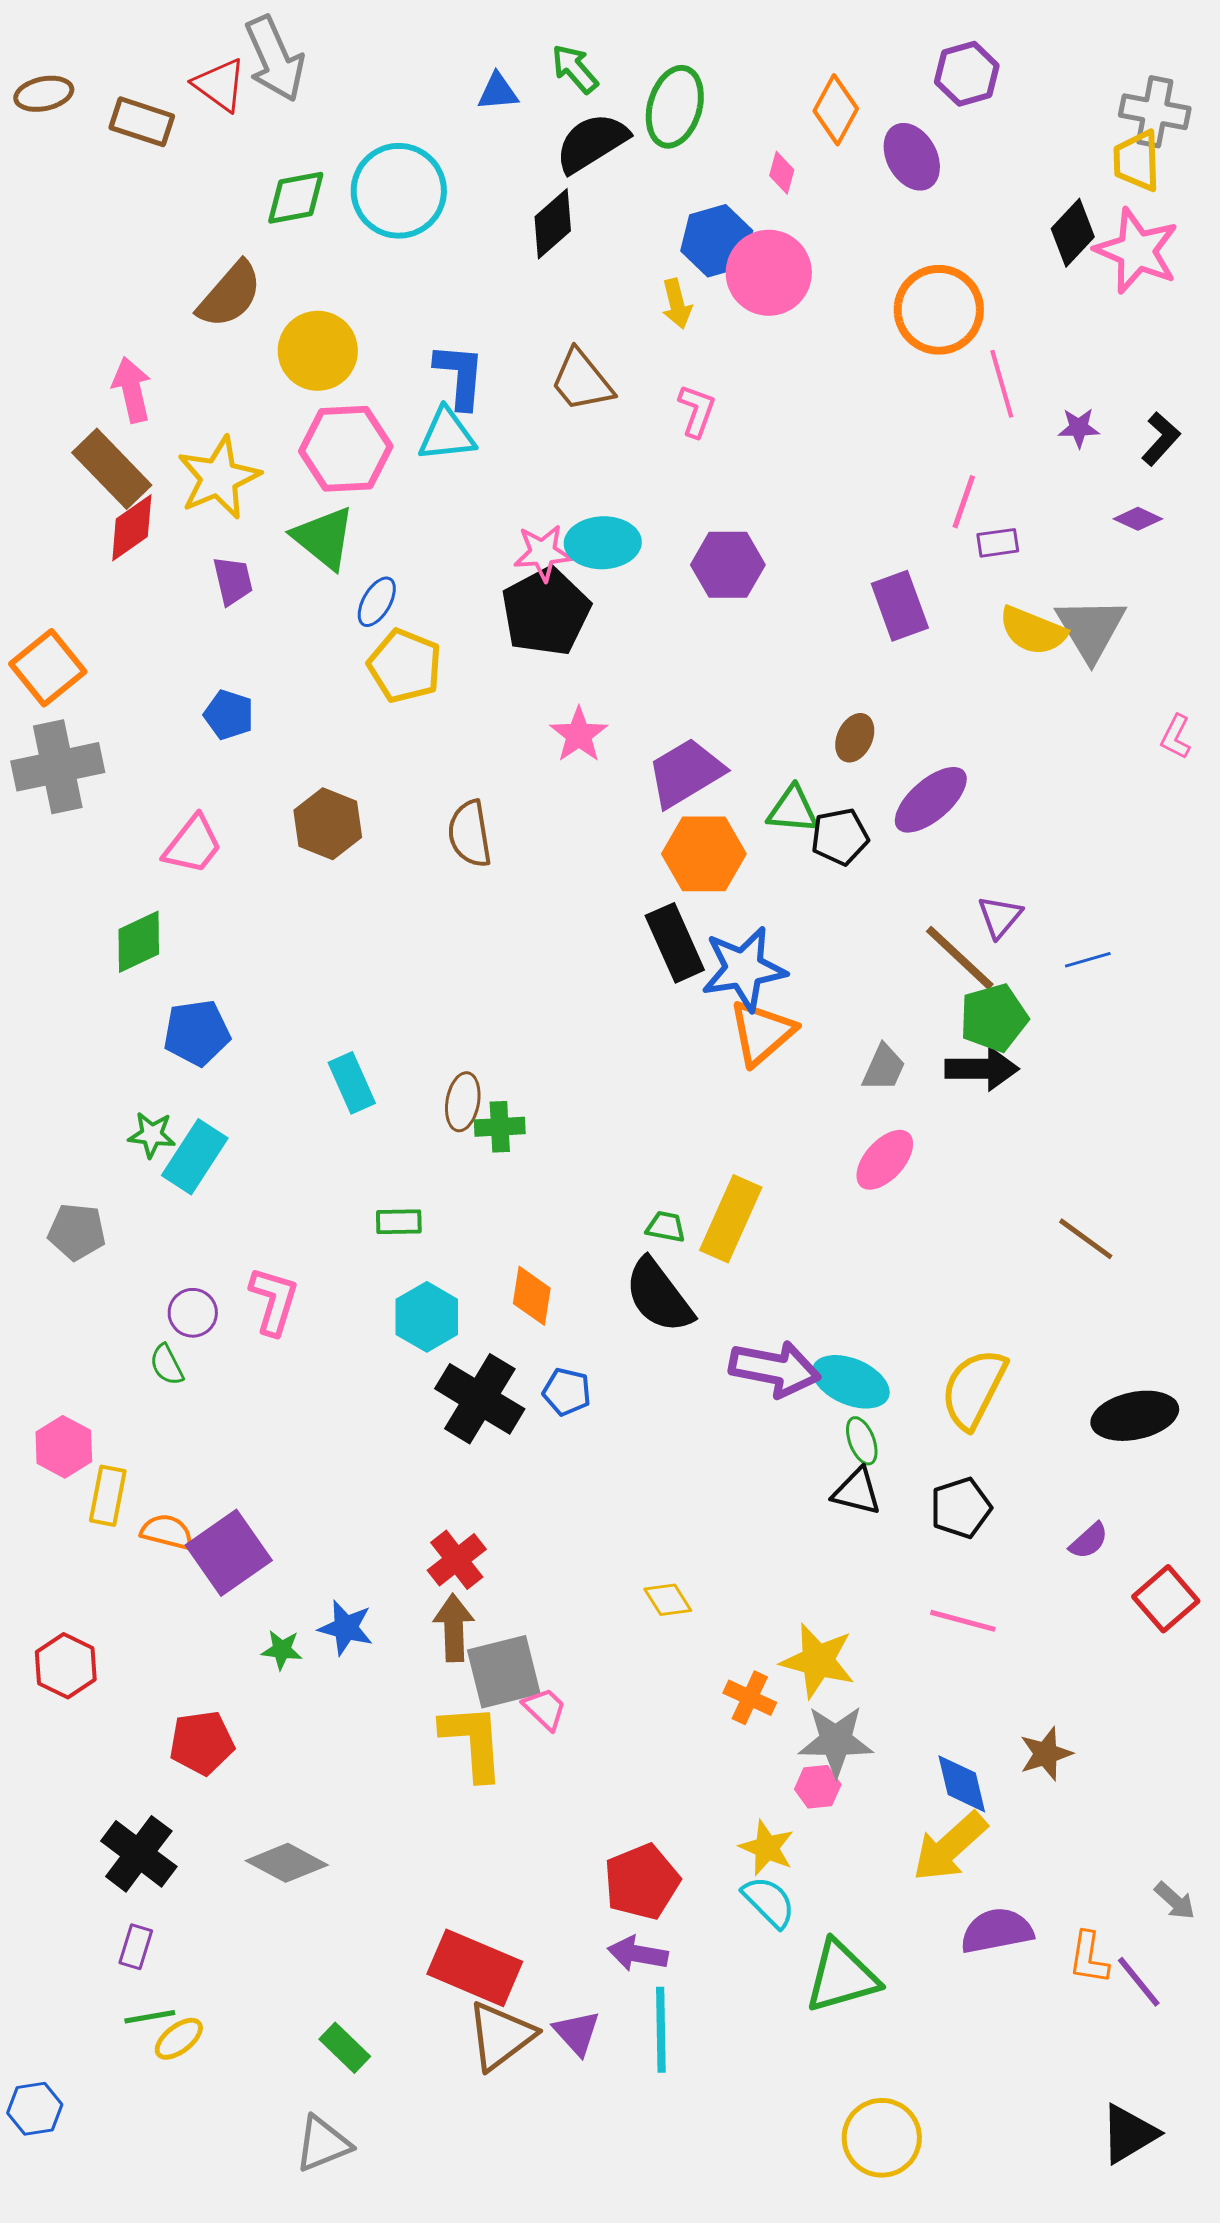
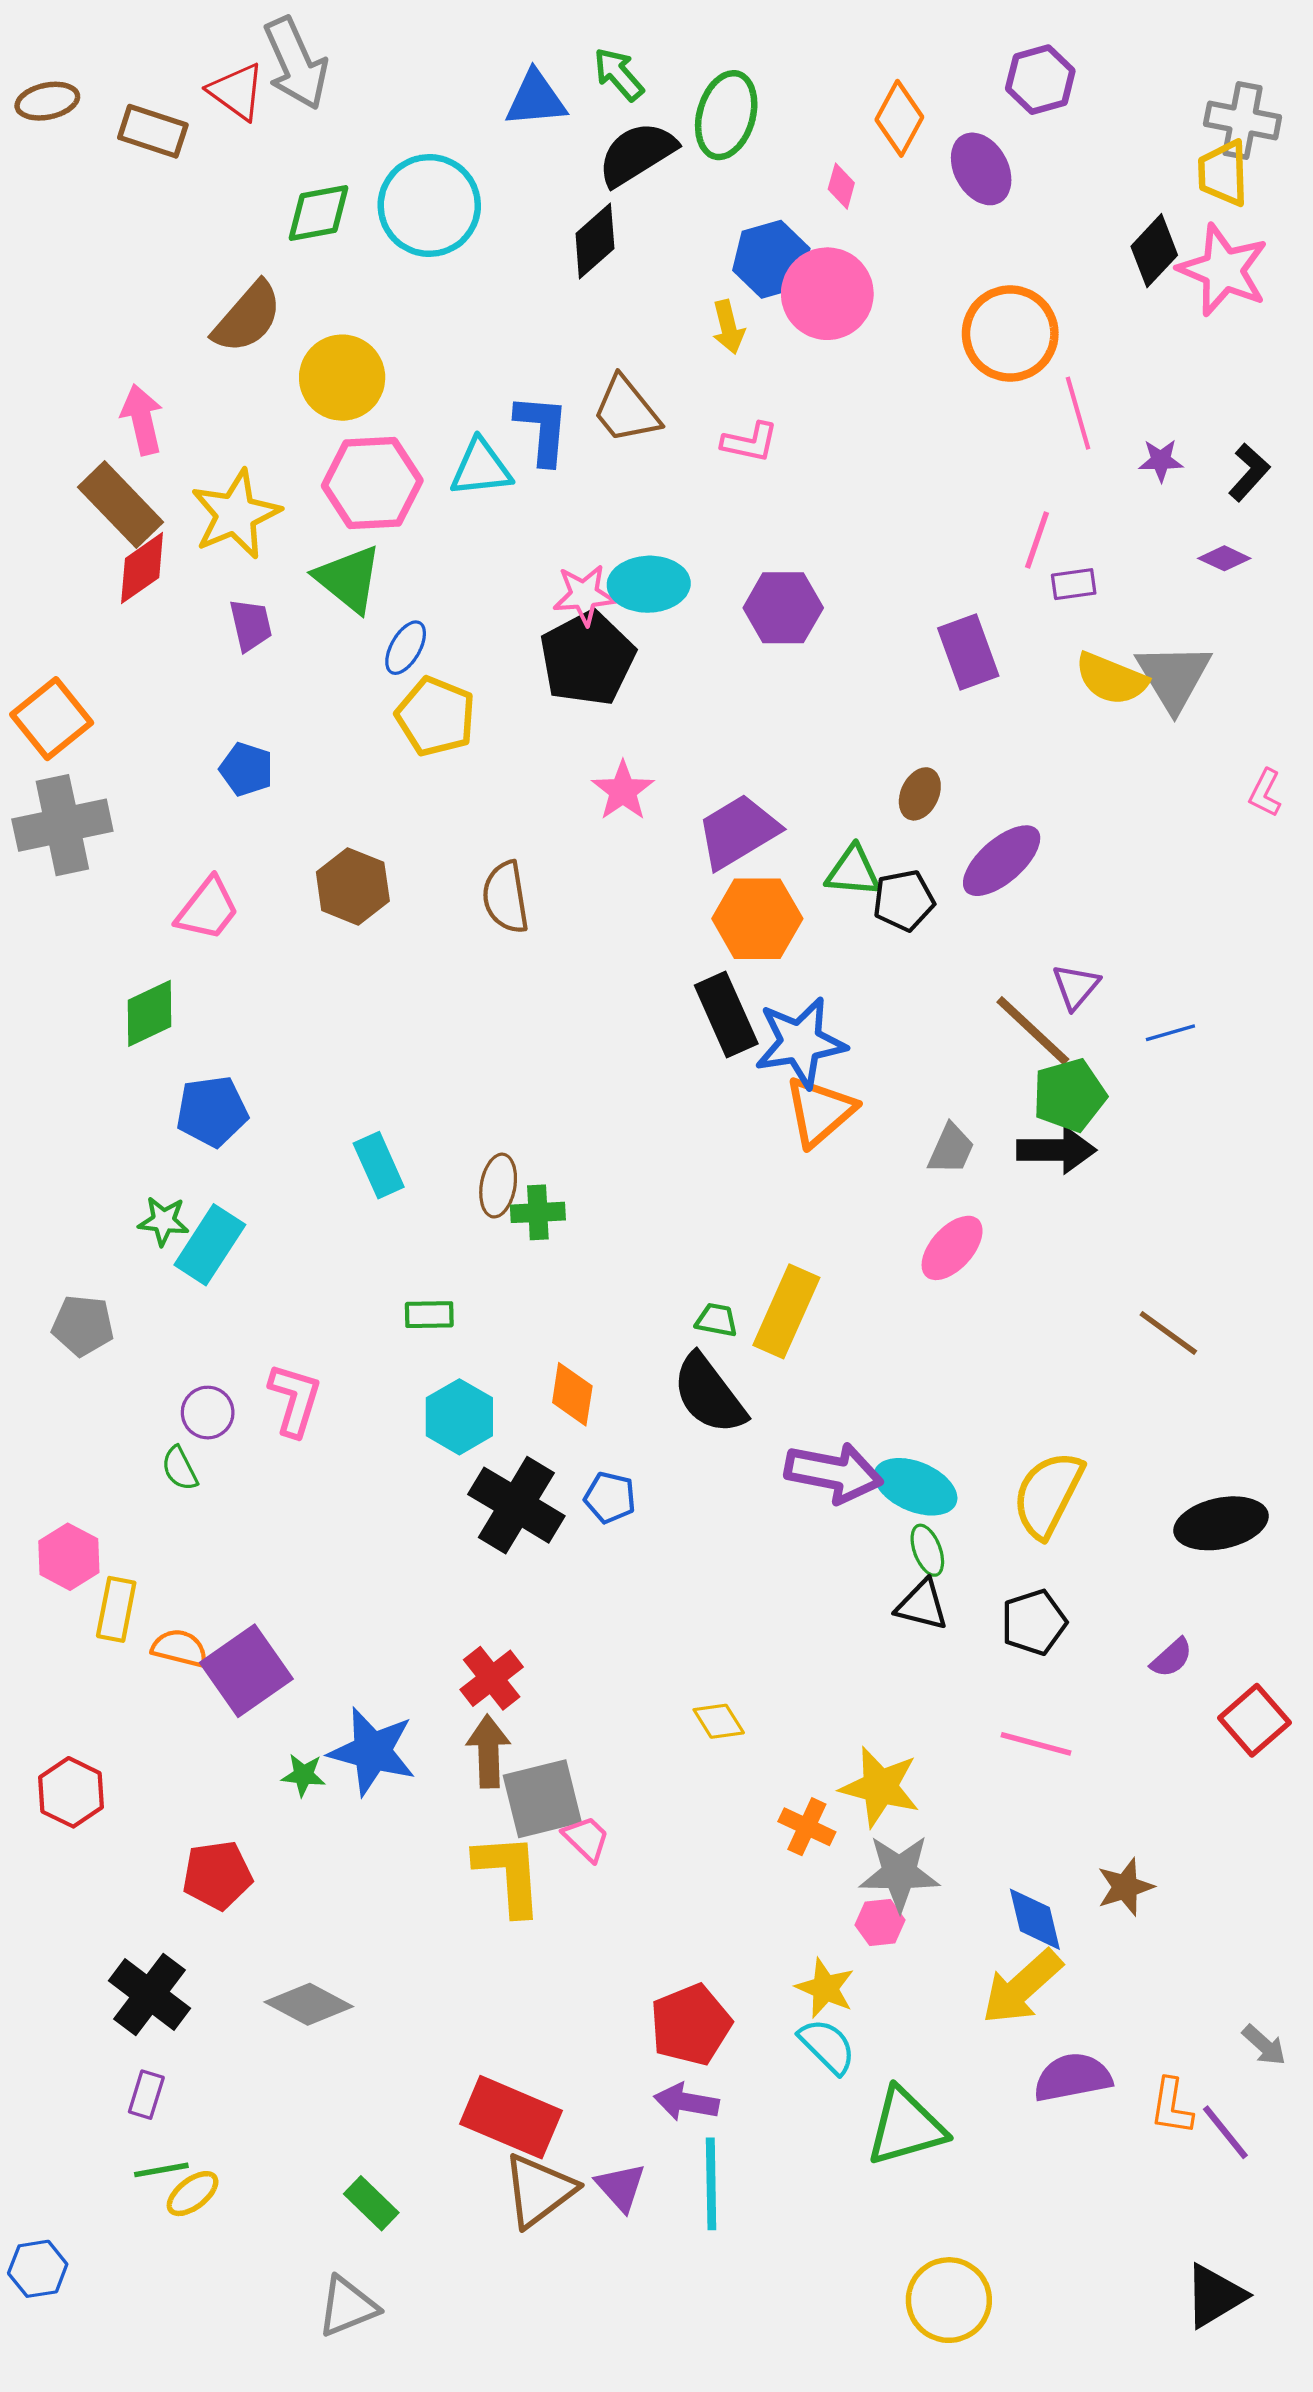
blue triangle: (498, 92) -> (536, 99), size x1.4
blue L-shape: (460, 376) -> (542, 429), moved
pink L-shape: (697, 411) -> (750, 442), turned 82
blue star: (346, 1628) -> (372, 1751), size x1.5

